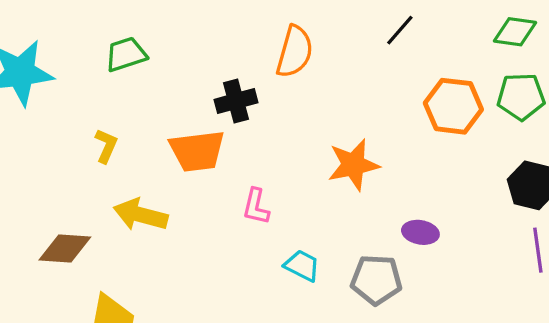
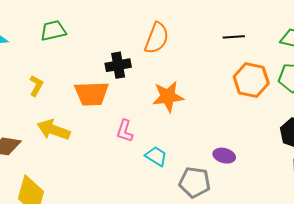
black line: (400, 30) -> (234, 37), moved, turned 40
orange star: (353, 165) -> (168, 97), moved
cyan trapezoid: (302, 266) -> (156, 156), moved

